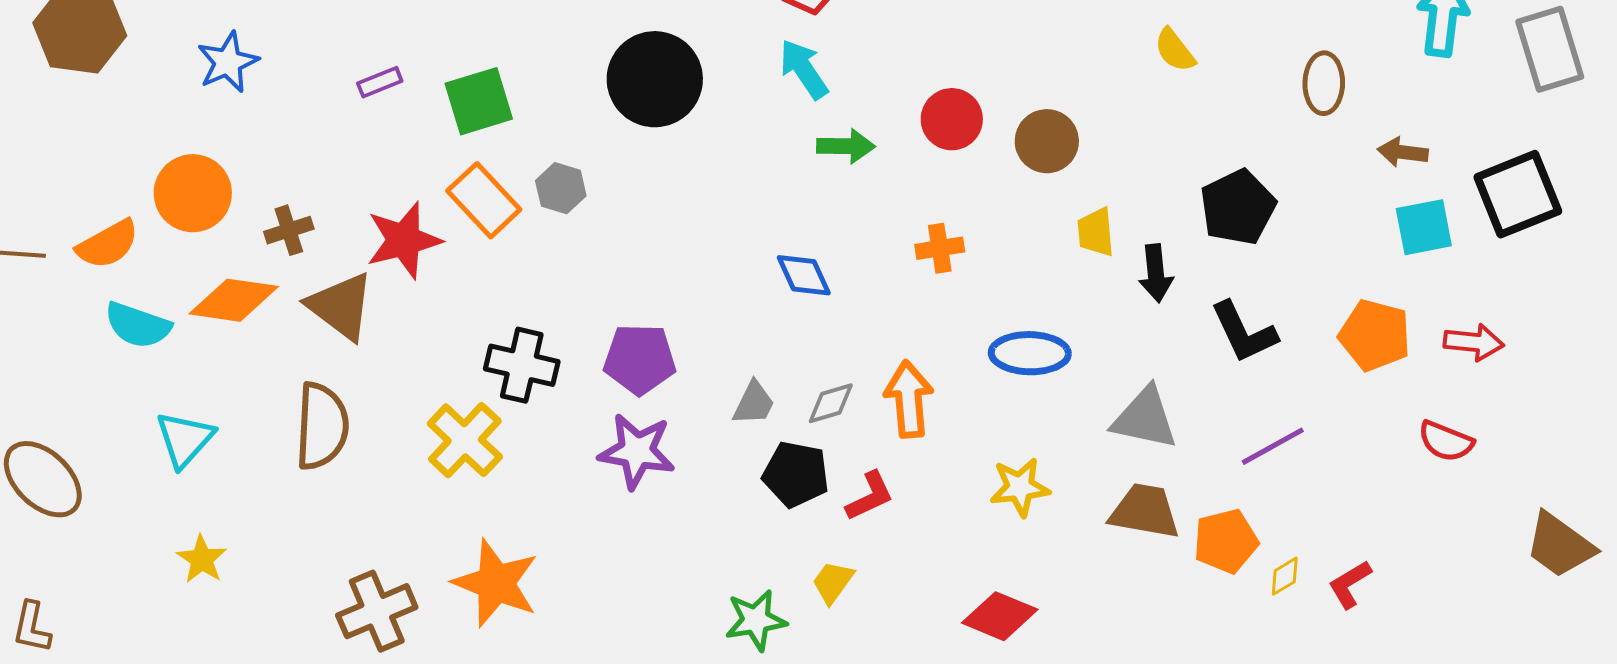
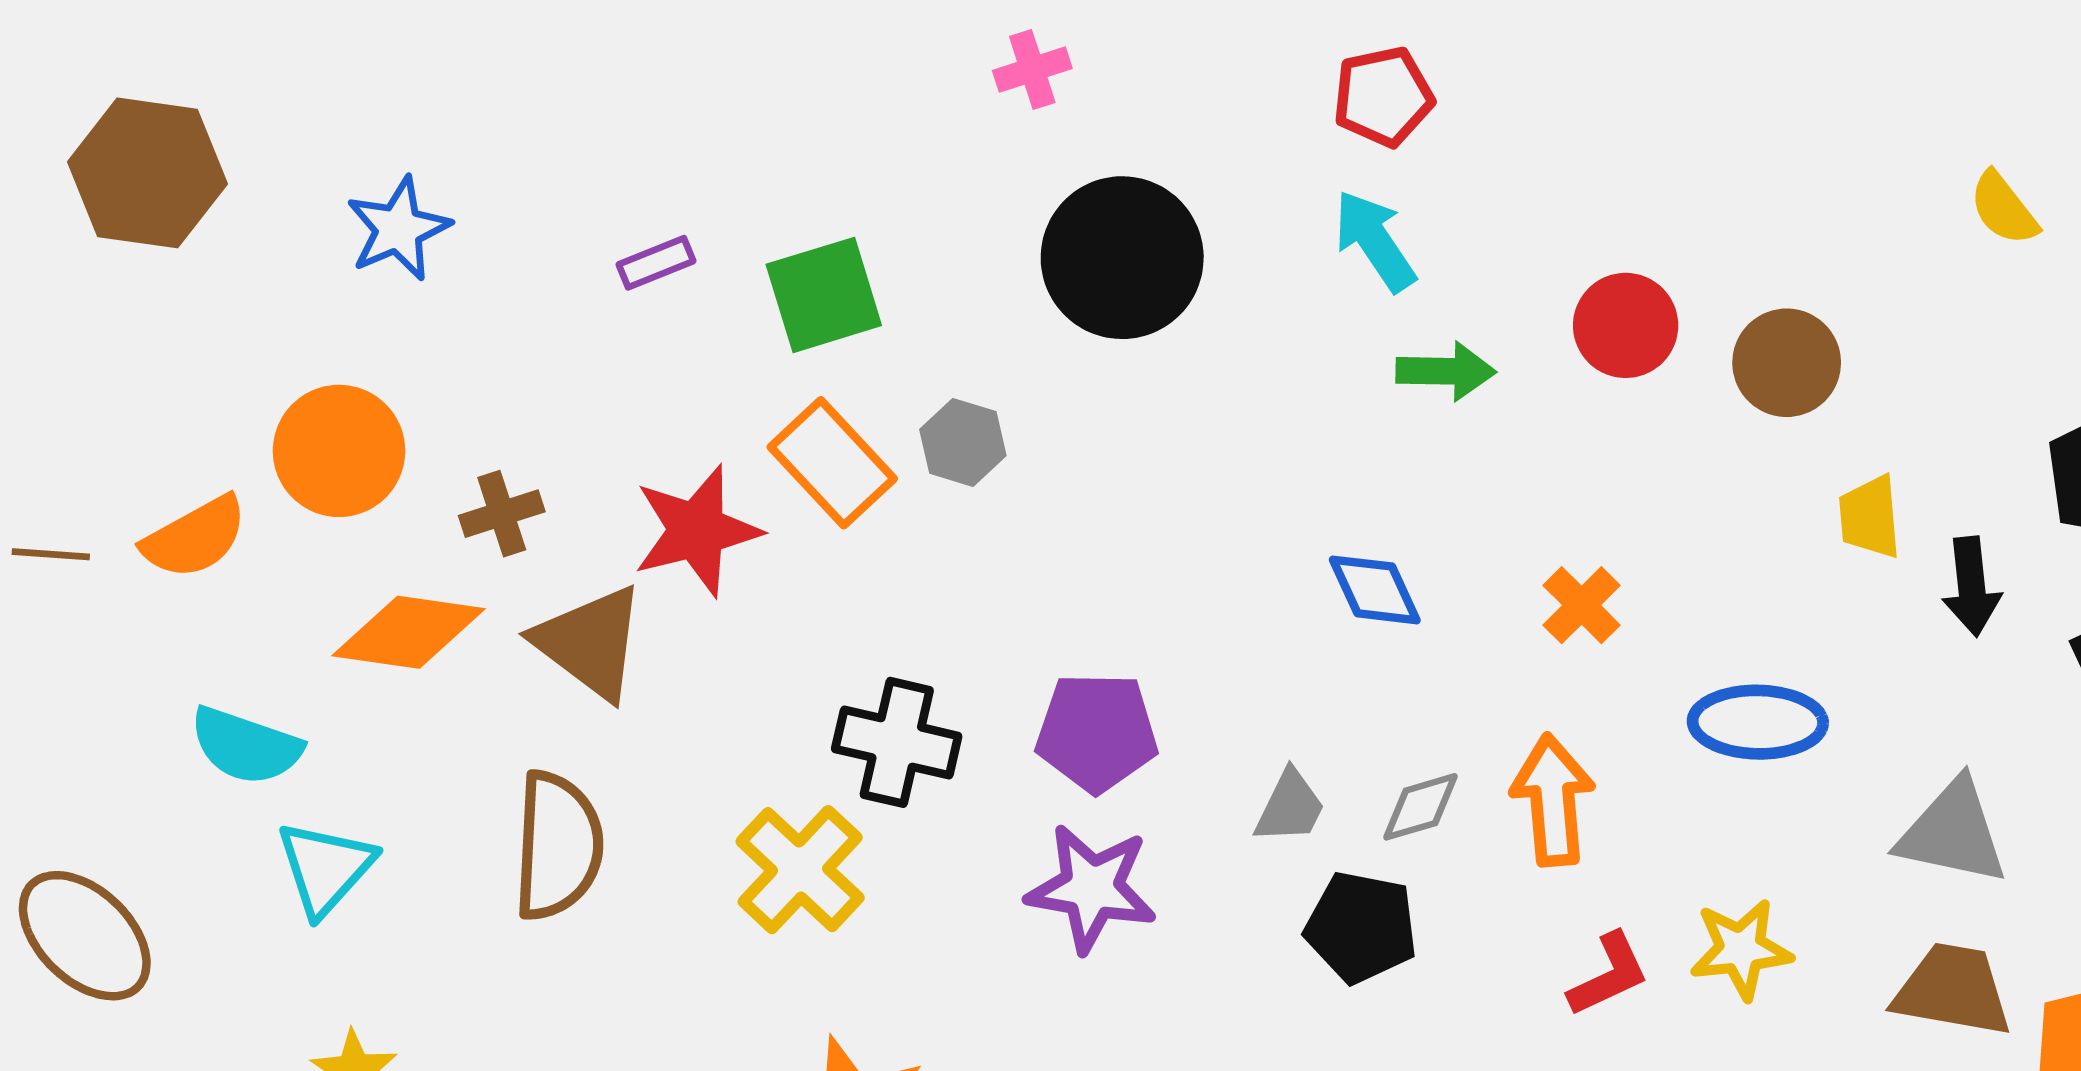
orange cross: (940, 248) -> (1582, 605), moved, turned -36
cyan semicircle: (138, 325) -> (246, 746), moved
red L-shape: (870, 496) -> (1609, 975), moved

